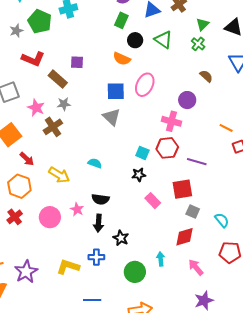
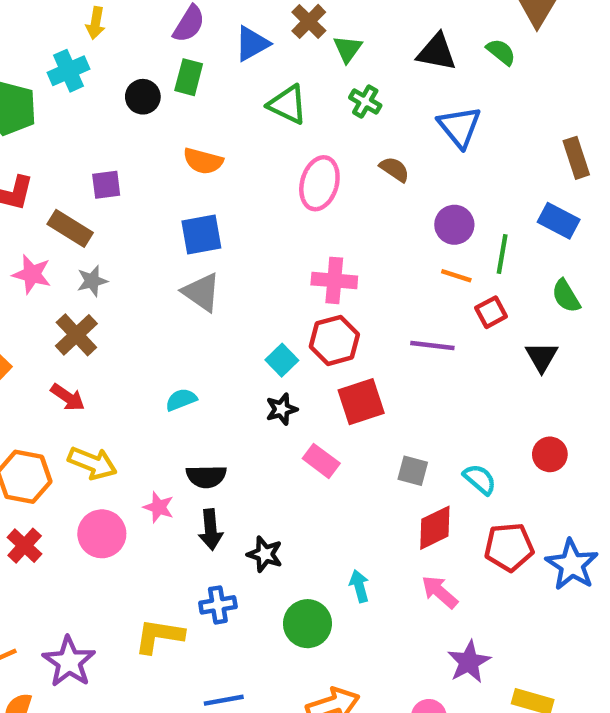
green triangle: (203, 24) -> (348, 49), moved
black circle: (135, 40) -> (143, 97), moved
pink ellipse: (145, 85) -> (319, 183), moved
purple circle: (187, 100) -> (454, 225), moved
pink star: (36, 108) -> (32, 274), moved
cyan square: (142, 153) -> (282, 360), turned 32
red arrow: (27, 159) -> (68, 397), moved
purple line: (197, 162) -> (432, 346), moved
cyan semicircle: (95, 163) -> (181, 400), turned -32
yellow arrow: (59, 175) -> (92, 463), moved
red square: (182, 189) -> (361, 402), moved
red diamond: (185, 237) -> (435, 528), moved

